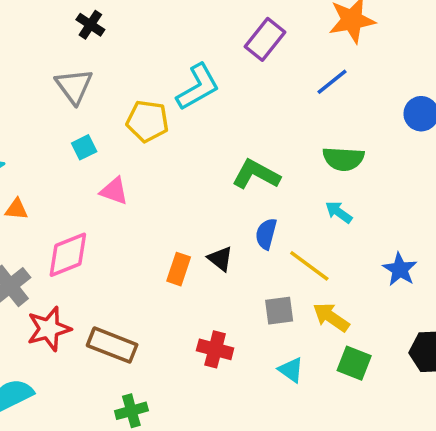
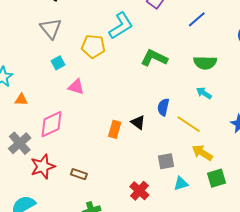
green L-shape: (256, 174) -> (154, 58), moved
gray square: (279, 311) -> (166, 161), moved
brown rectangle: (112, 345) -> (79, 174), size x0.6
red cross: (215, 349) -> (139, 191), moved, turned 30
green square: (354, 363) -> (216, 178), turned -36
cyan triangle: (291, 370) -> (181, 184), turned -49

